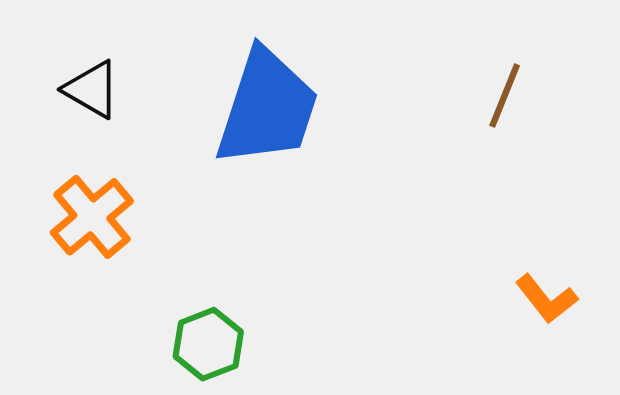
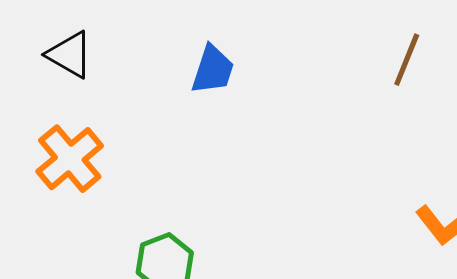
blue trapezoid: (267, 108) -> (213, 70), size x0.5

